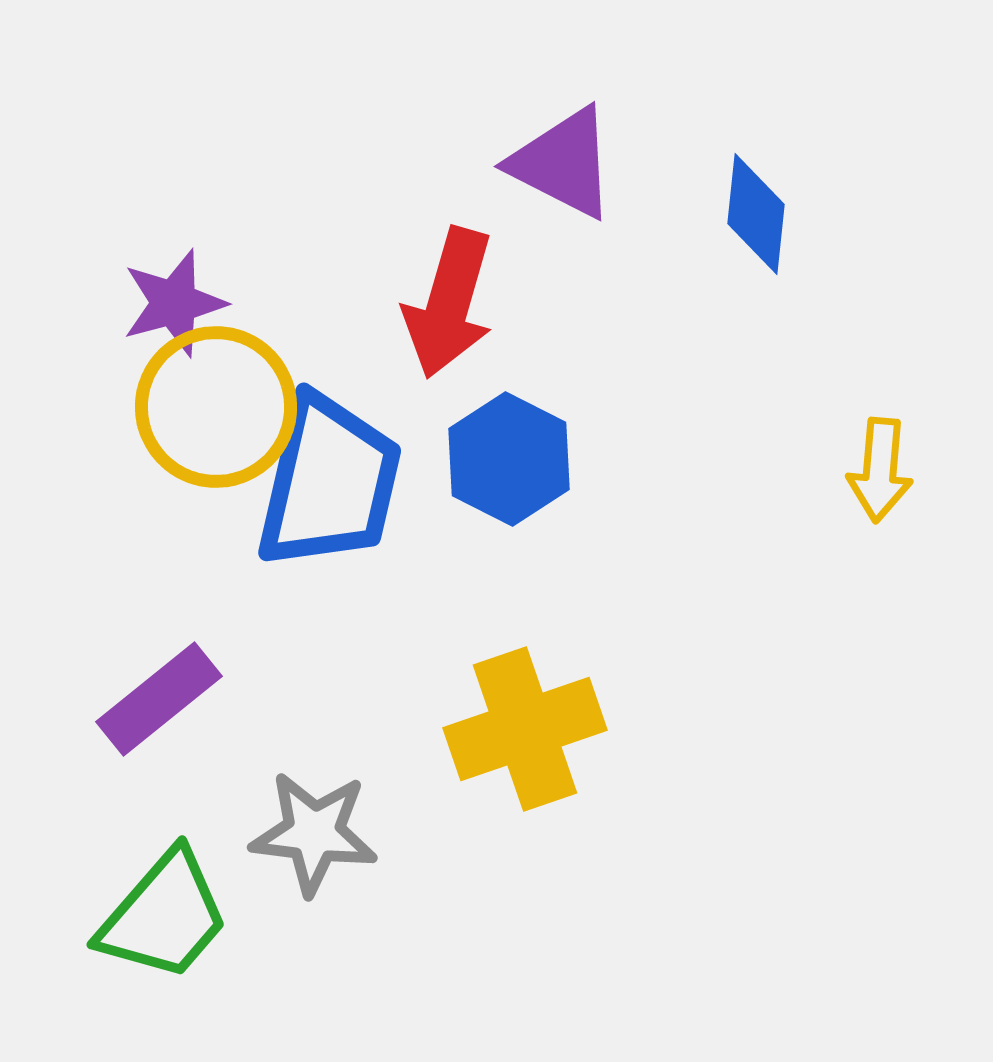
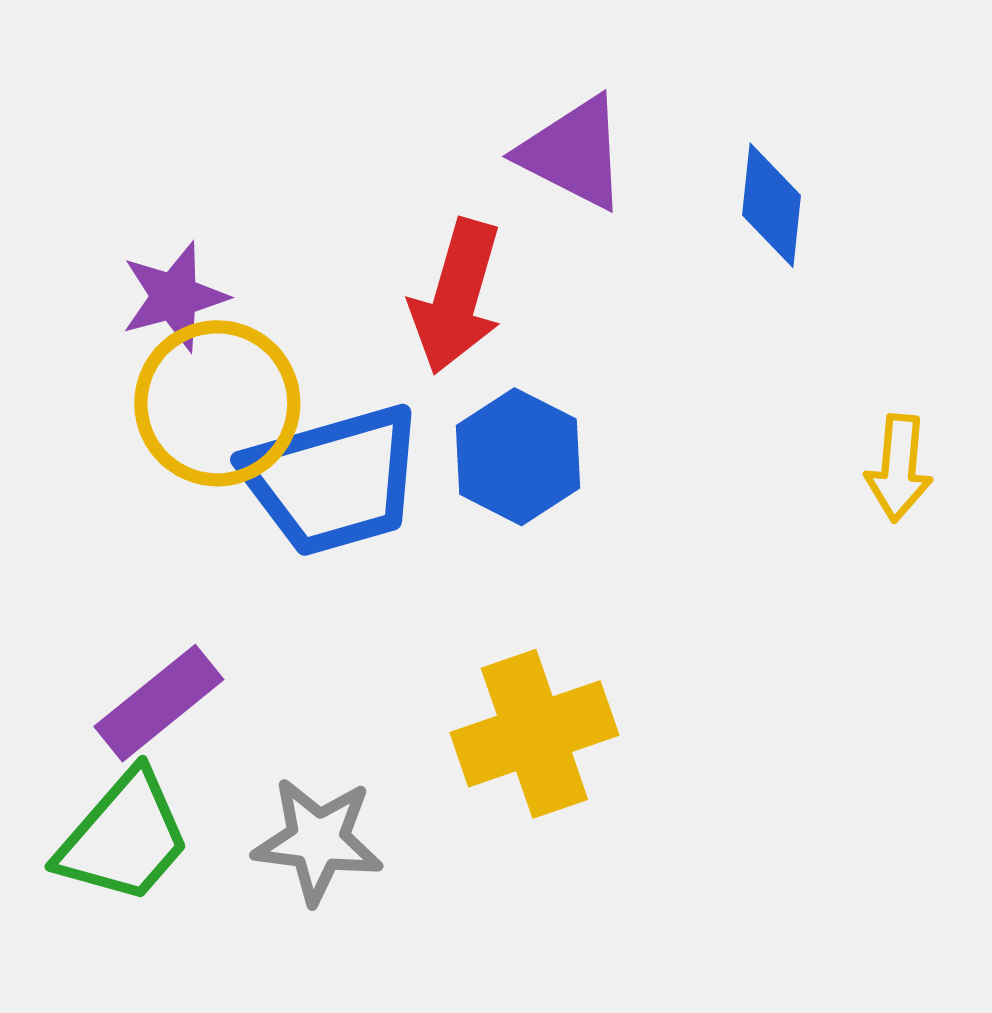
blue trapezoid: (329, 482) -> (333, 480), turned 61
green trapezoid: (164, 916) -> (124, 837), moved

